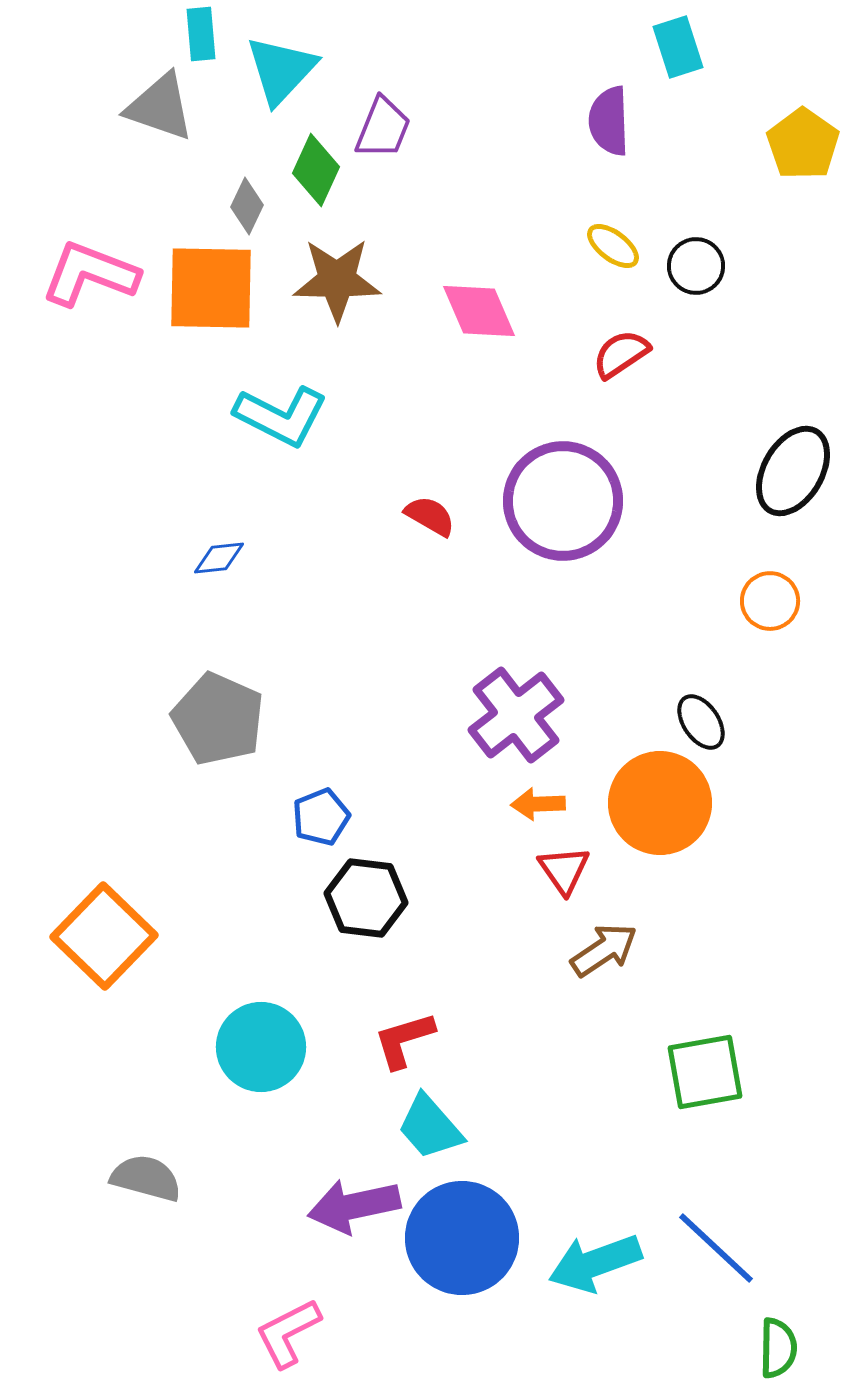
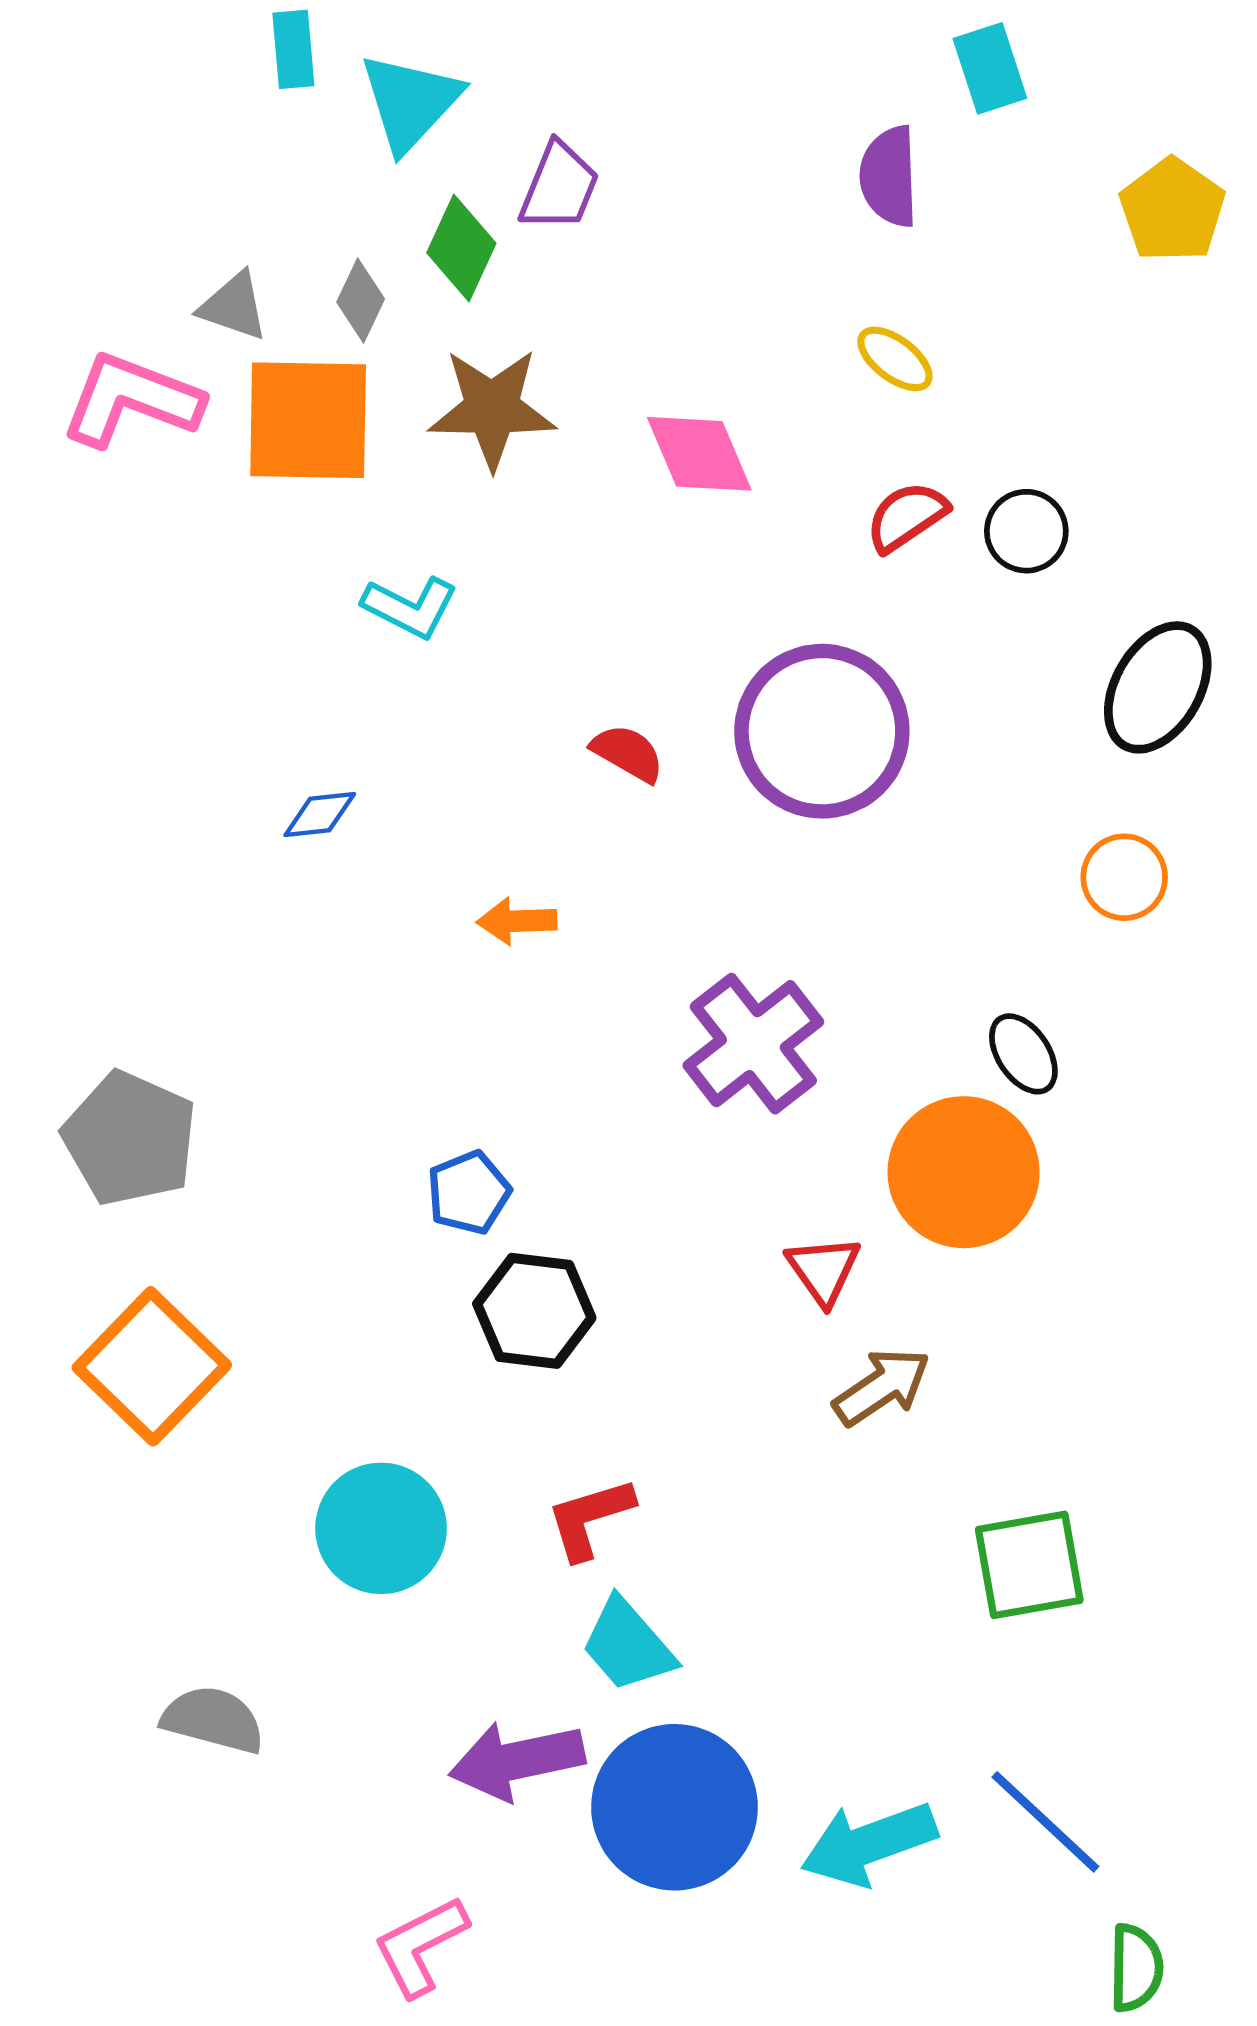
gray triangle: (160, 107) -> (234, 306), moved, size x0.7
black circle: (696, 266) -> (1026, 531), moved
cyan L-shape: (281, 416) -> (410, 607), size x0.7
gray pentagon: (218, 719) -> (130, 1139), moved
orange arrow: (538, 804) -> (517, 921), moved

